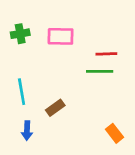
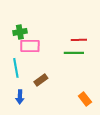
green cross: (20, 34) -> (20, 32), moved
pink rectangle: (61, 36) -> (30, 46), moved

